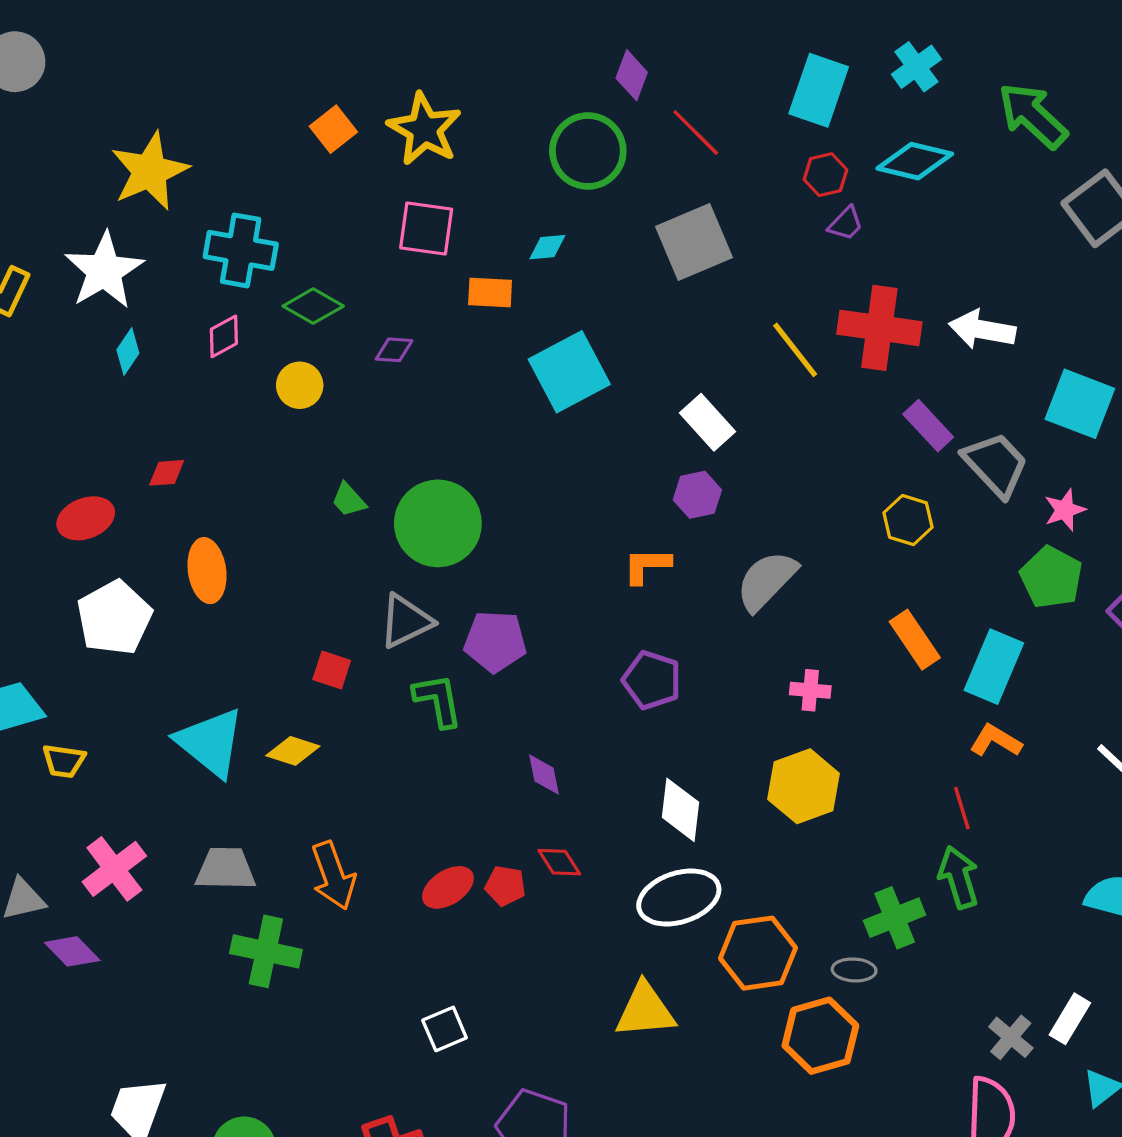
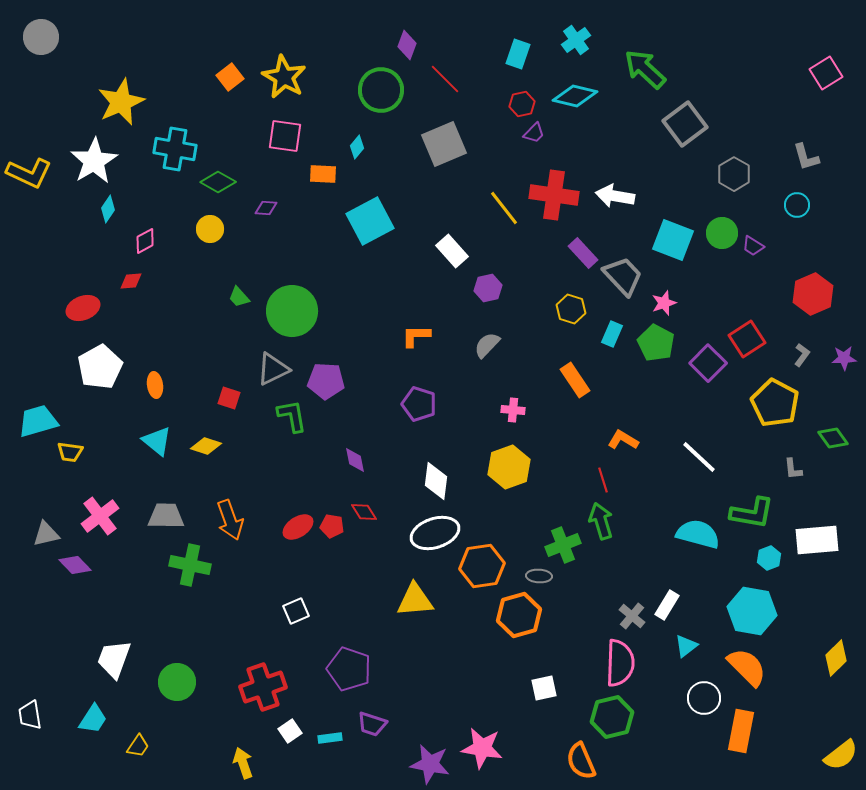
cyan rectangle: (819, 90) -> (518, 54), size x0.7
cyan diamond: (547, 247) -> (357, 147), turned -45
pink diamond: (224, 336) -> (145, 241), moved
purple hexagon: (697, 495) -> (488, 288), moved
orange ellipse: (207, 571) -> (155, 385), moved, size x0.7
gray semicircle: (766, 581) -> (487, 345), size x0.7
cyan rectangle: (994, 667) -> (612, 334), moved, size x0.6
cyan triangle: (210, 742) -> (157, 441), size x0.7

